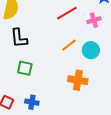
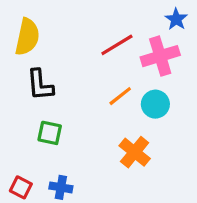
pink cross: (94, 20) -> (160, 56), size x1.6
orange cross: (78, 80) -> (135, 152), turned 30

